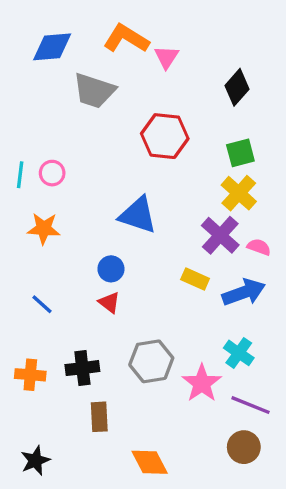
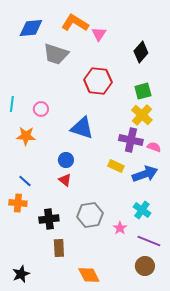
pink circle: (52, 173) -> (41, 109), moved
purple cross: (220, 235) -> (131, 140), turned -30
orange cross: (30, 375) -> (18, 203), moved
pink star: (202, 383) -> (120, 228), size x0.6

